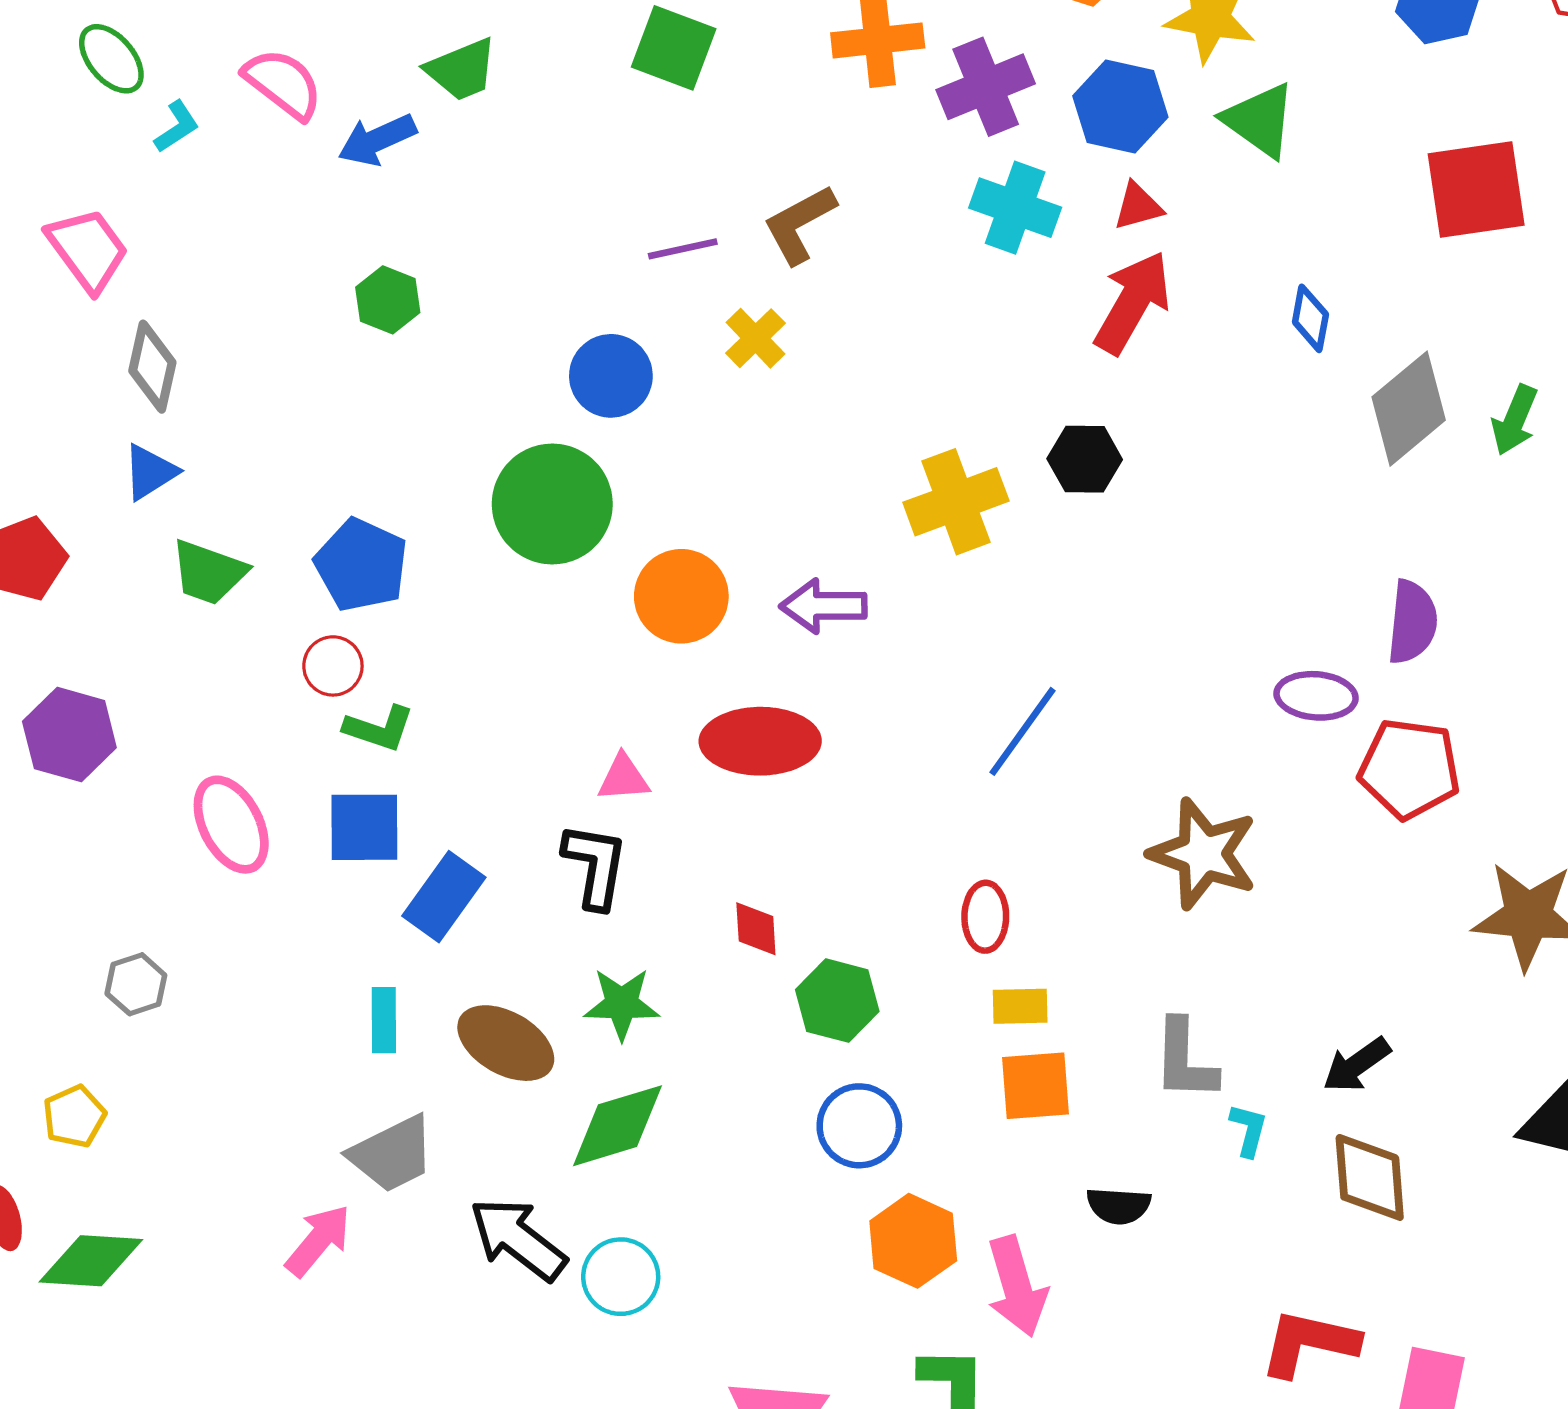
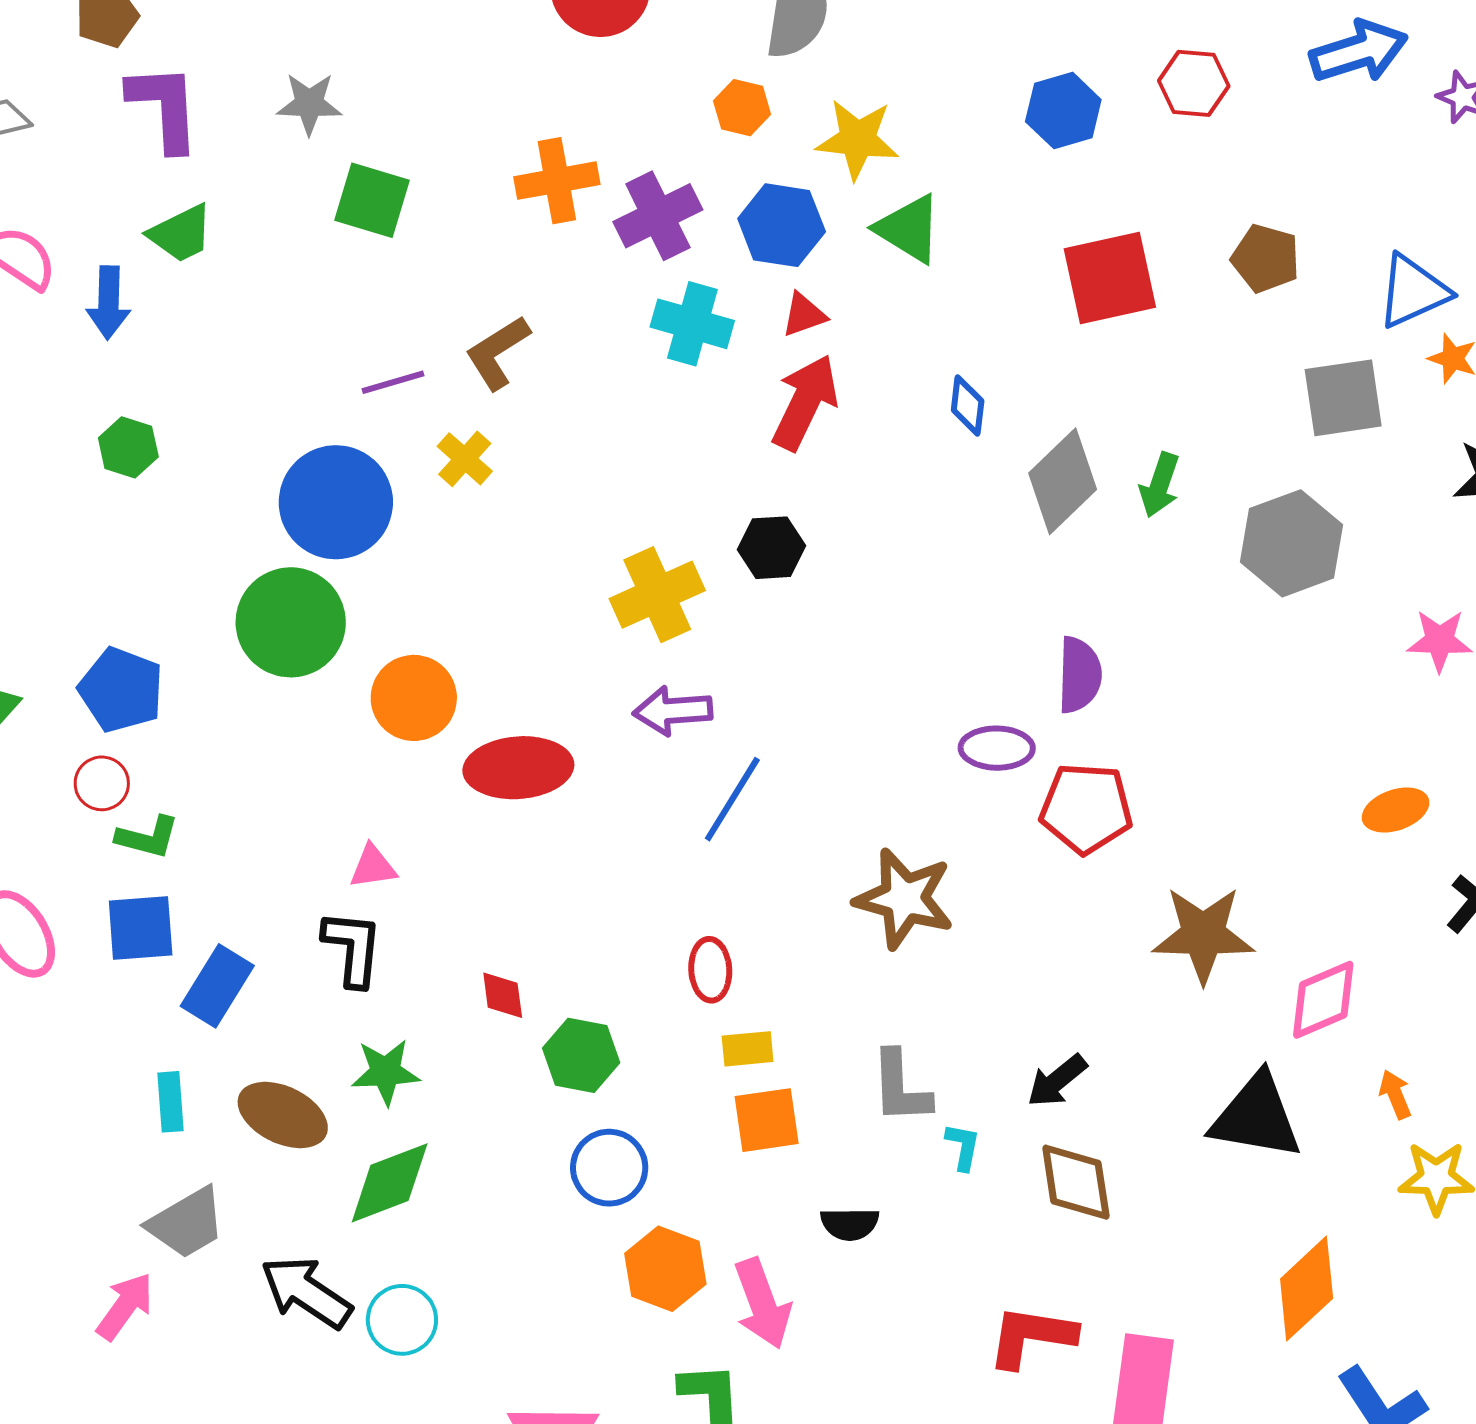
blue arrow: (377, 140) -> (109, 303), turned -60
blue circle: (611, 376) -> (336, 502), size x1.5
purple arrow: (823, 606) -> (673, 711), moved
red ellipse: (760, 741) -> (518, 768), moved

